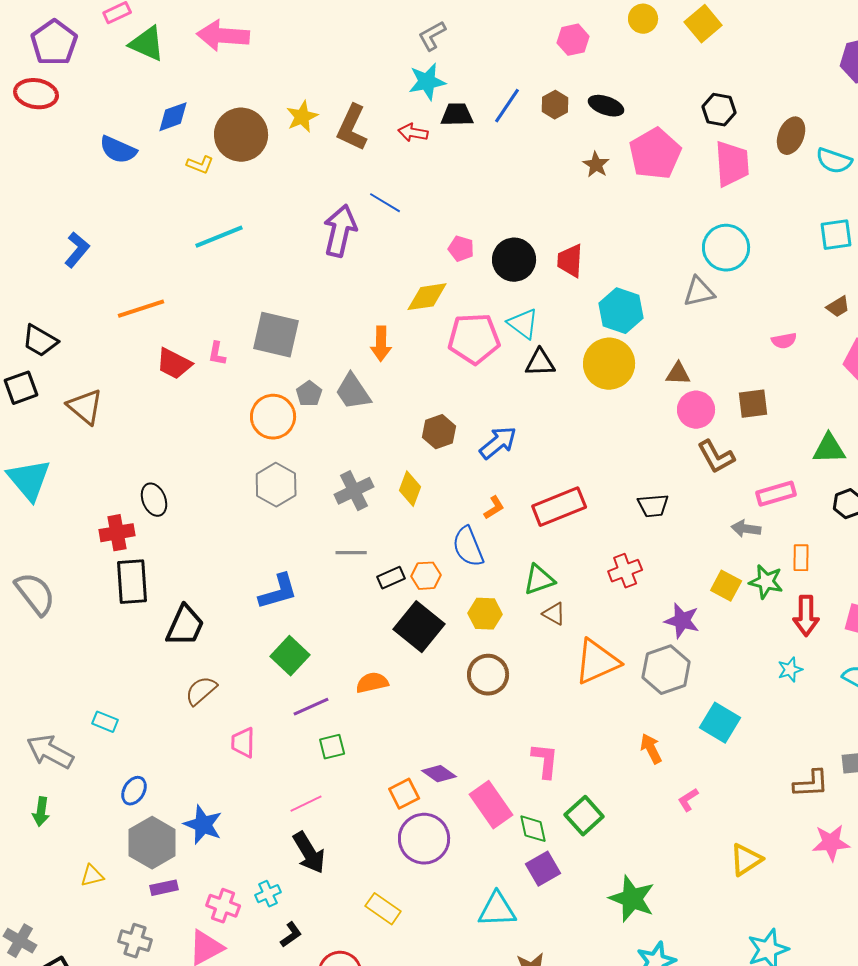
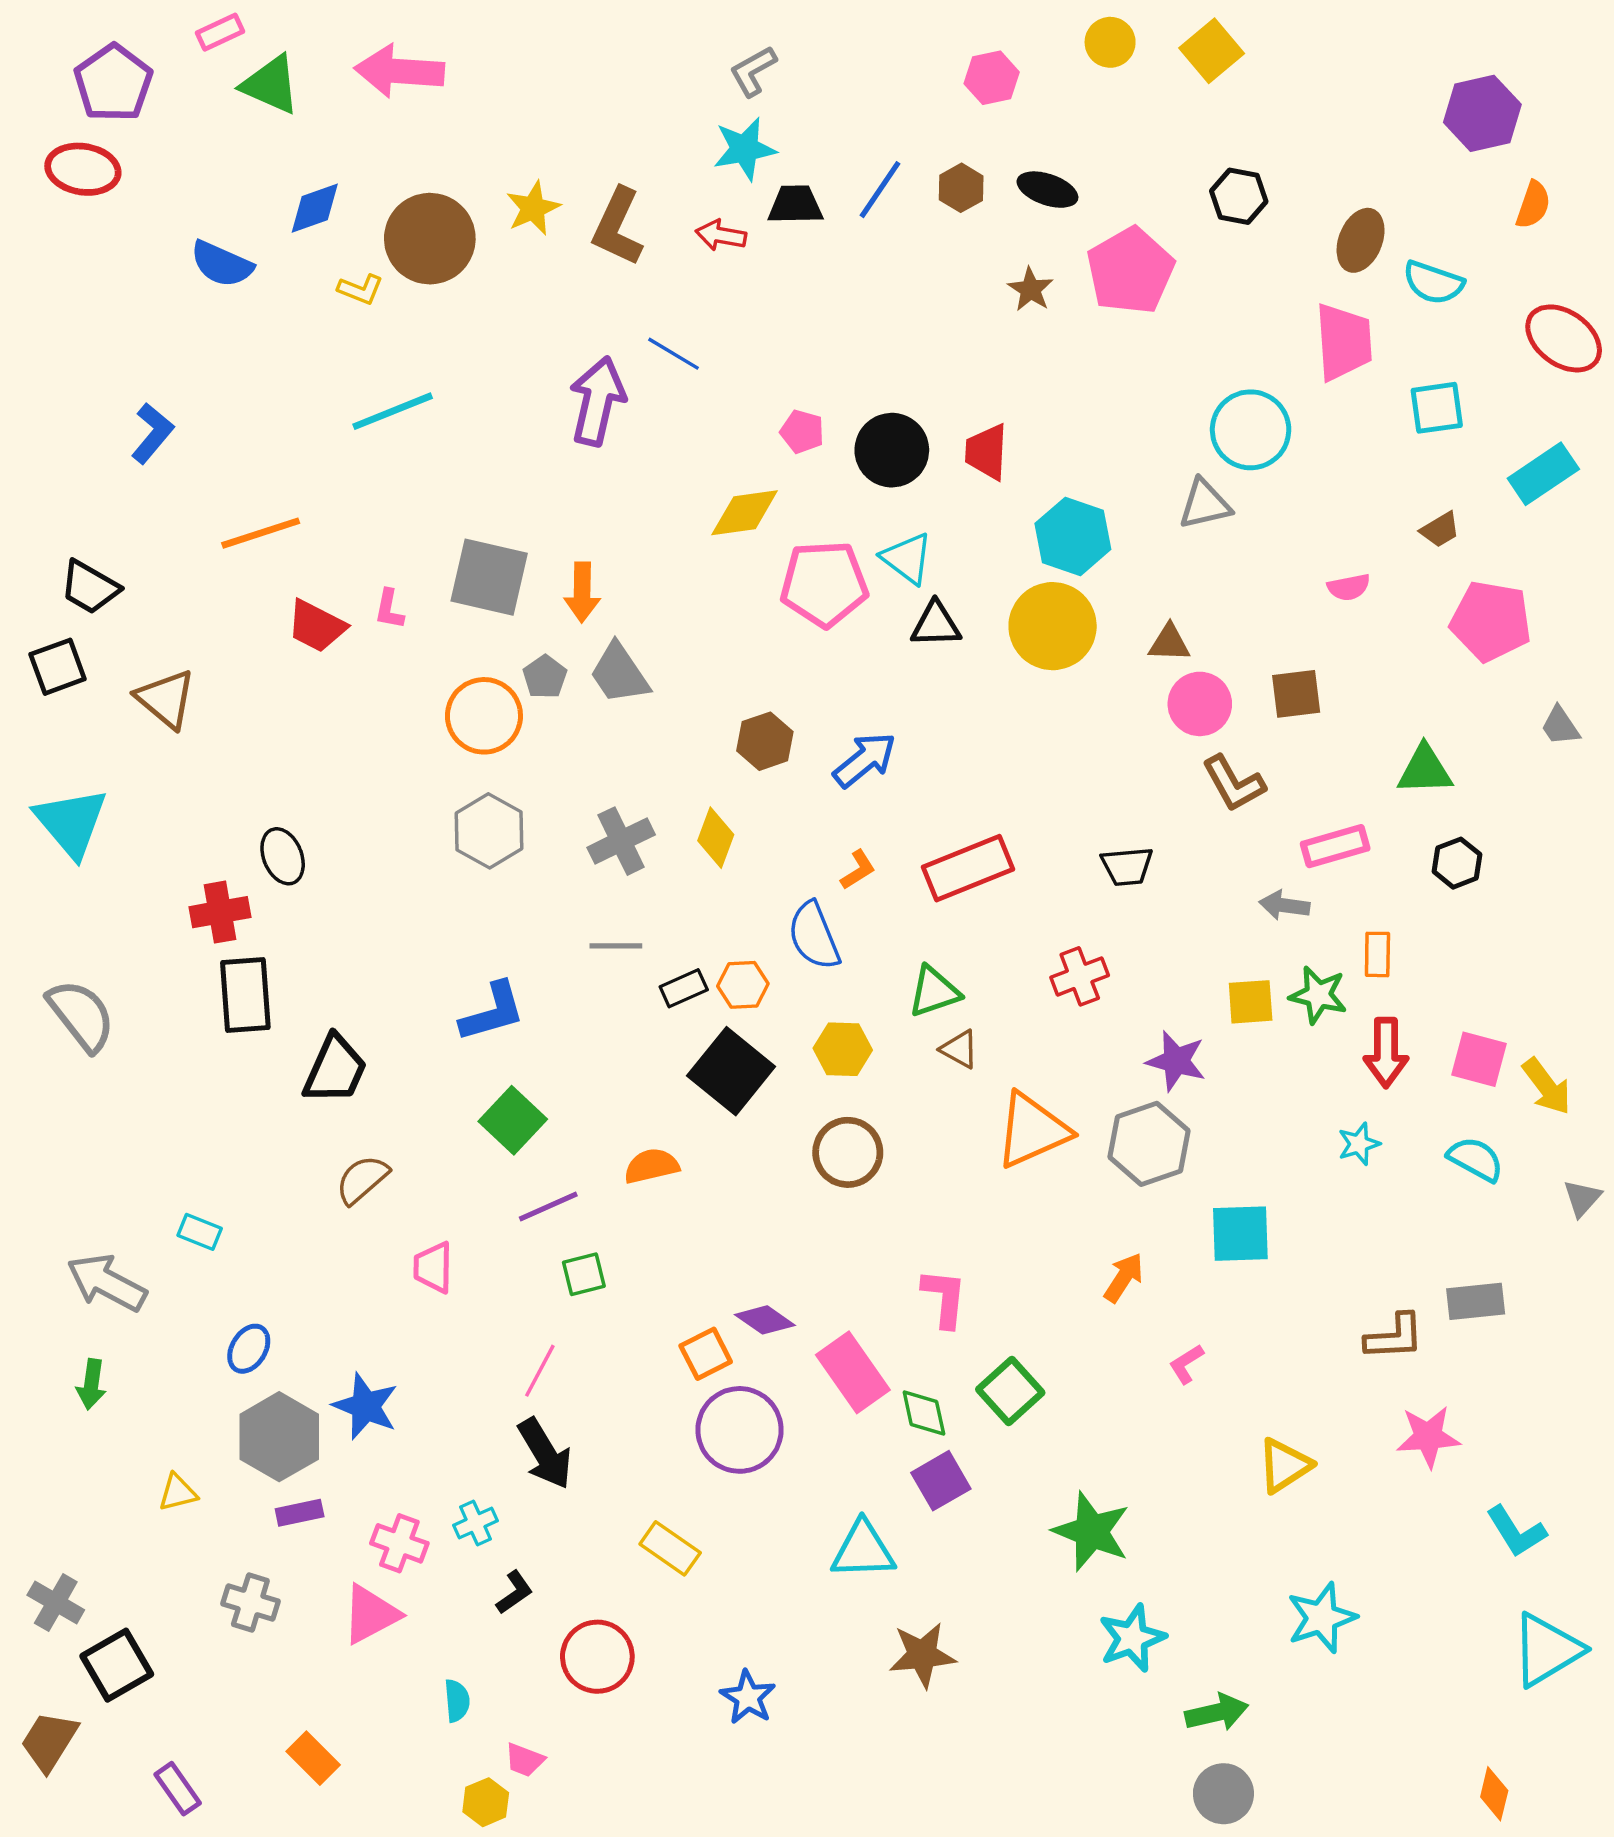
pink trapezoid: (732, 164) -> (1344, 342), moved
orange arrow: (381, 344) -> (582, 592), moved
yellow square: (726, 586) -> (1251, 1002), turned -32
cyan square: (720, 723) -> (1240, 1234), turned -33
orange arrow: (651, 749) -> (1124, 1278), turned 60
pink line: (306, 804) -> (540, 1371), turned -36

